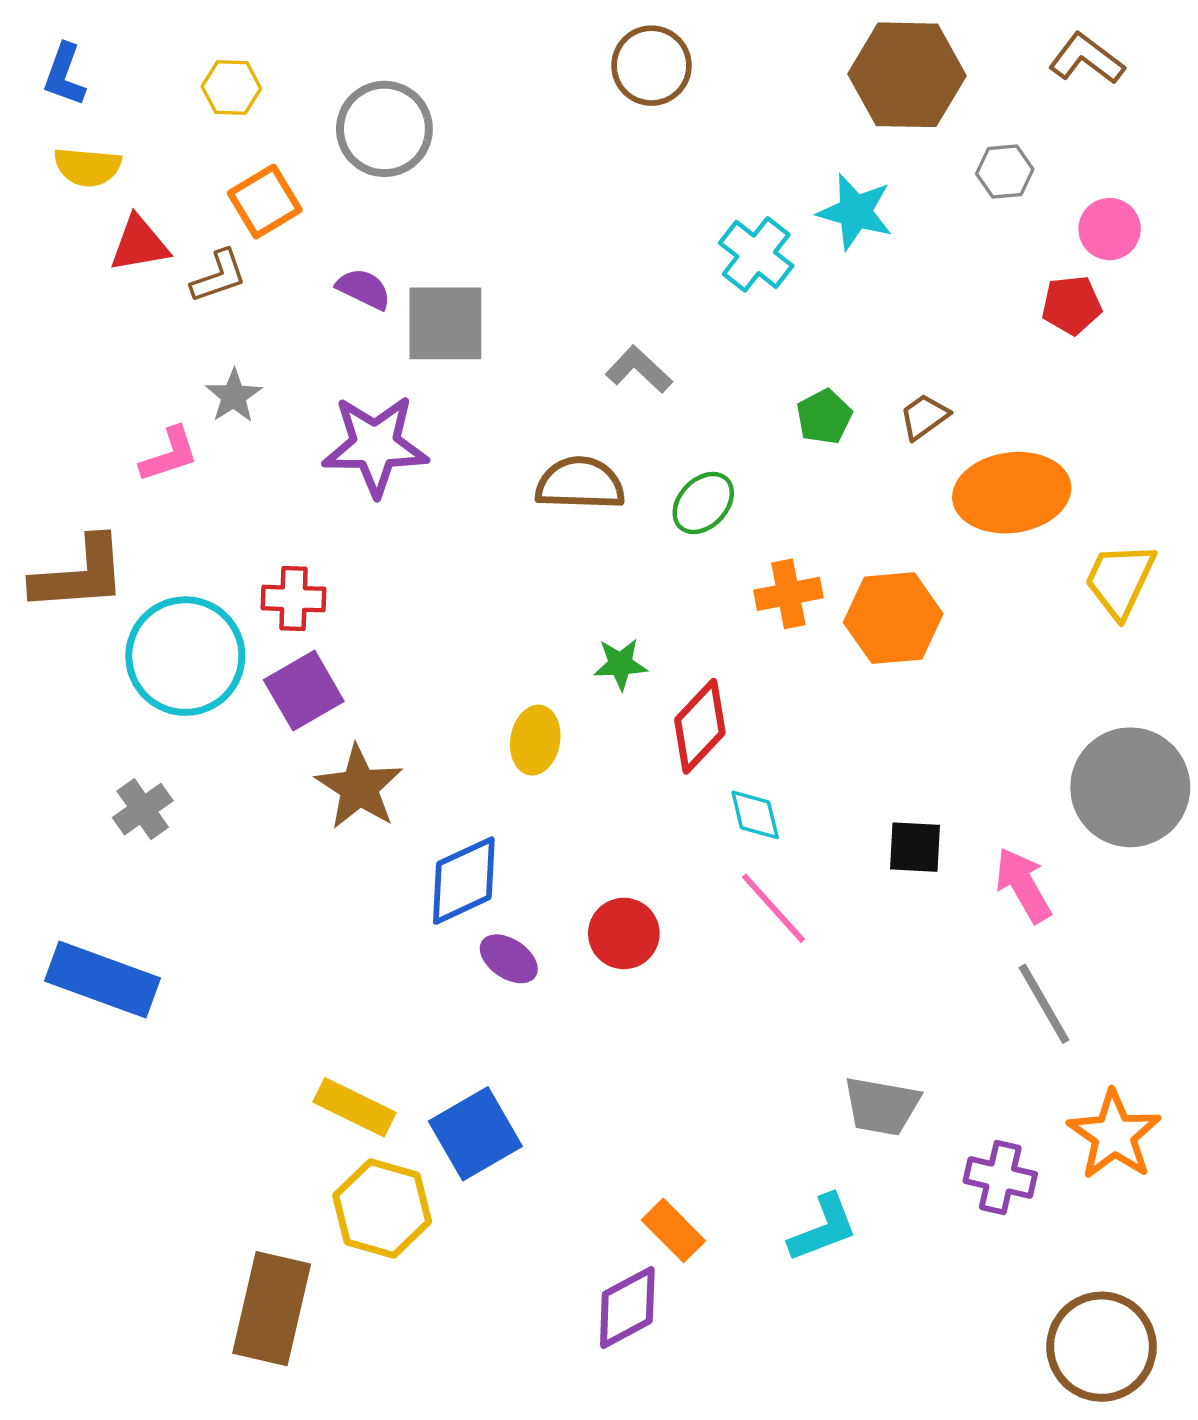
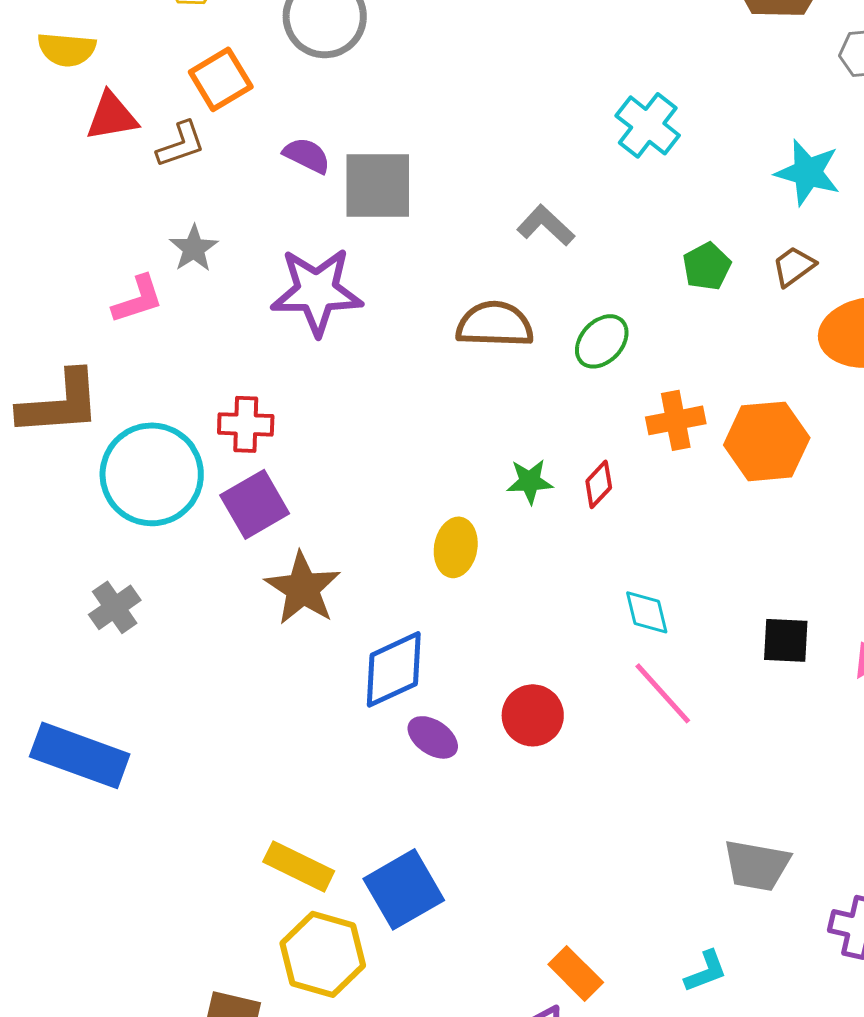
cyan star: (855, 212) -> (808, 172), moved
red diamond: (700, 726) -> (599, 484), moved, size x0.6
cyan L-shape: (823, 1228) -> (706, 971), size x0.7

